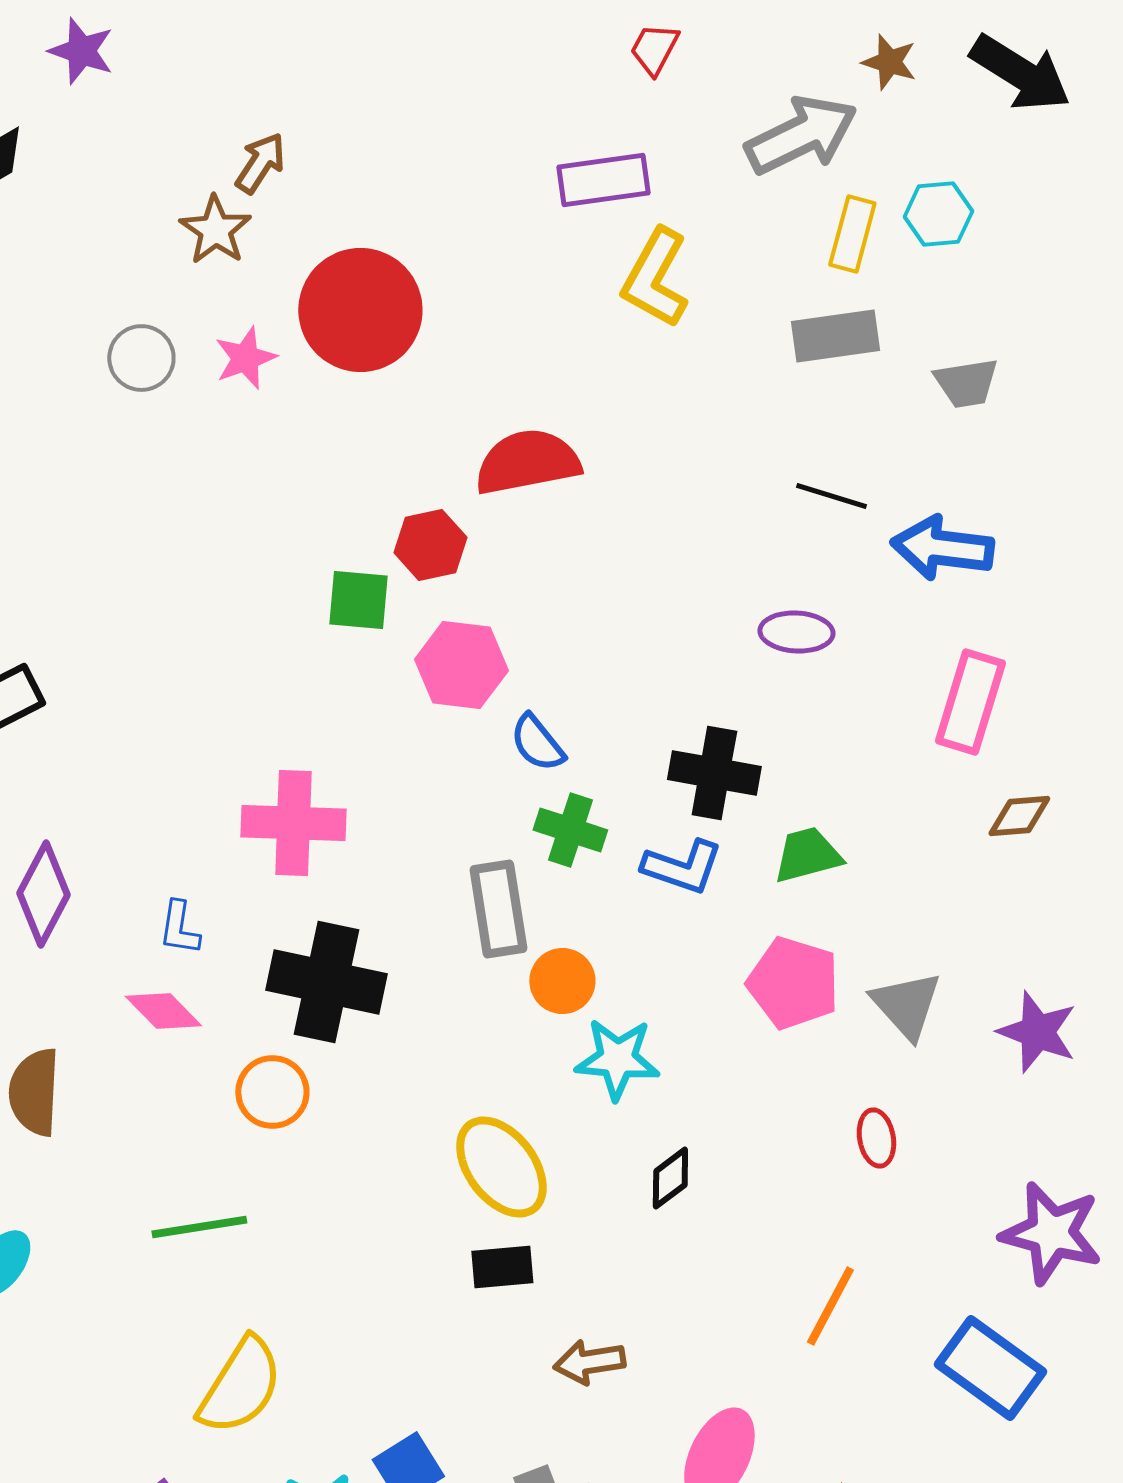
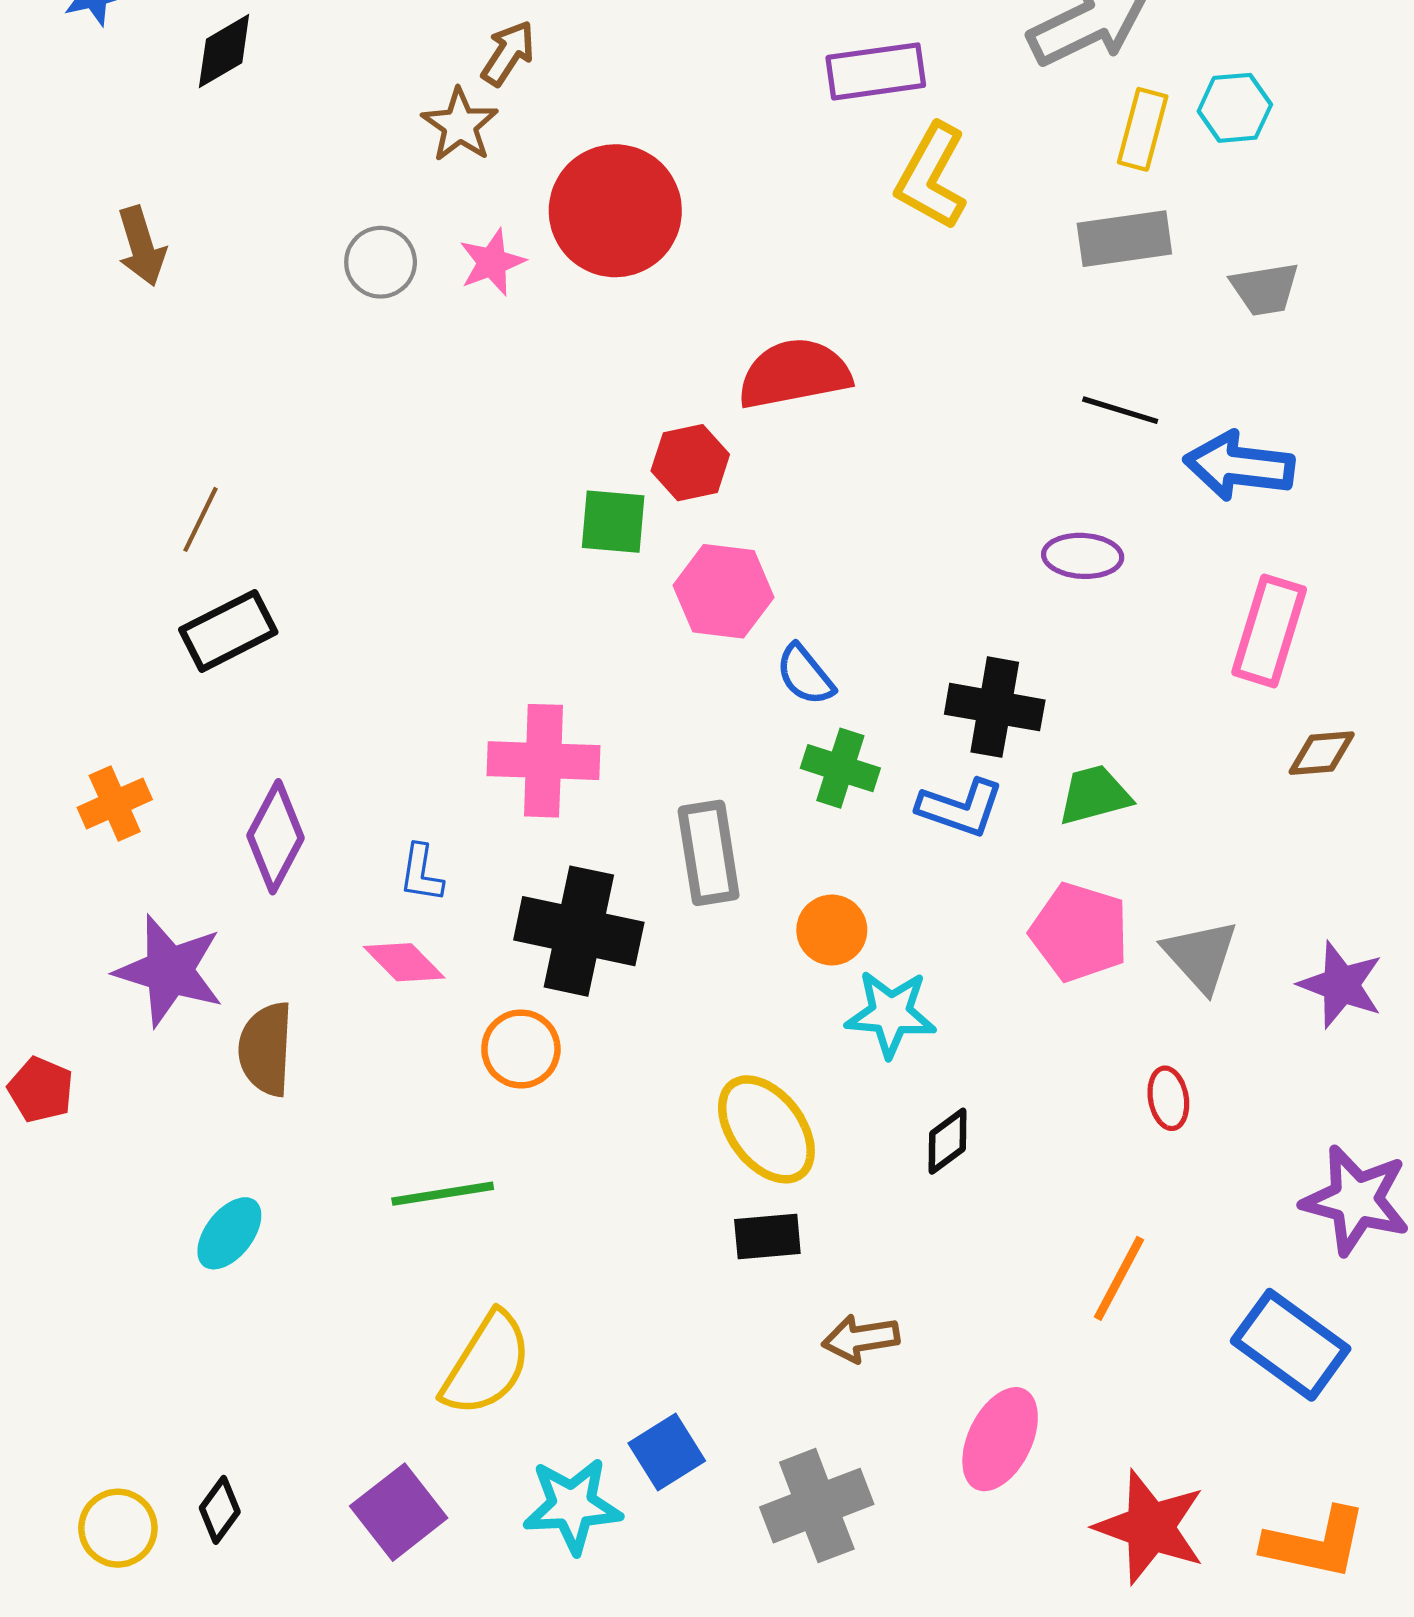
gray rectangle: (498, 909) -> (709, 853), moved

